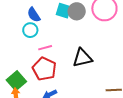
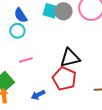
pink line: (45, 48) -> (26, 60), moved
red pentagon: (44, 69) -> (64, 79), moved

